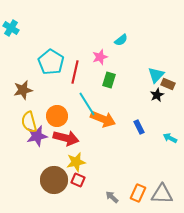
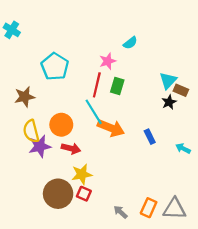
red line: (75, 72) -> (97, 85), moved
red arrow: (66, 138) -> (71, 148), size x0.7

